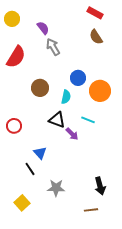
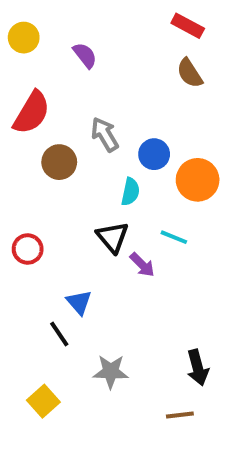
gray arrow: (53, 47) -> (105, 134), moved
brown circle: (40, 88) -> (59, 162), moved
black triangle: (57, 120) -> (113, 237), turned 30

